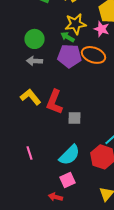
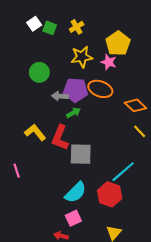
green arrow: (68, 37) -> (73, 113), moved, turned 120
gray arrow: (34, 61) -> (60, 96), moved
gray square: (74, 118) -> (81, 154), size x1.6
pink line: (30, 153) -> (17, 171), moved

